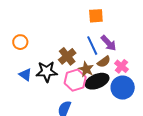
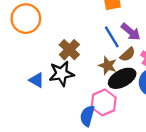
orange circle: (20, 42) -> (26, 19), moved, size x1.6
brown cross: (67, 56) -> (69, 50), moved
pink hexagon: (75, 80) -> (104, 102), moved

